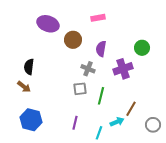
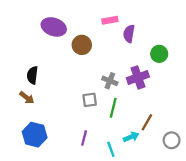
purple semicircle: (101, 49) -> (129, 34), moved
gray cross: (88, 69) -> (110, 81), moved
cyan line: (99, 133) -> (111, 149), turned -40

